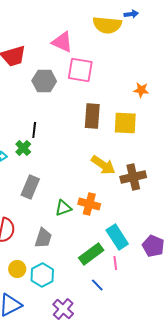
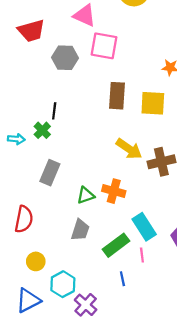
gray trapezoid: (43, 238) -> (80, 230), moved
cyan hexagon: (42, 275) -> (63, 284), moved
blue line: (97, 285) -> (122, 279), turned 32

